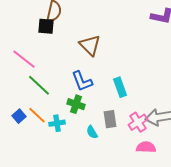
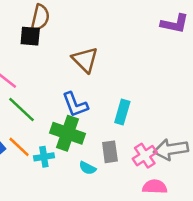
cyan rectangle: (120, 87) -> (122, 112), turned 36
green cross: (76, 104) -> (68, 133), size x1.5
cyan semicircle: (92, 132) -> (87, 168), turned -32

